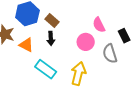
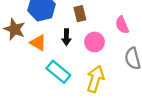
brown rectangle: (52, 21) -> (80, 14), moved, turned 32
pink circle: (86, 42) -> (95, 42), moved

